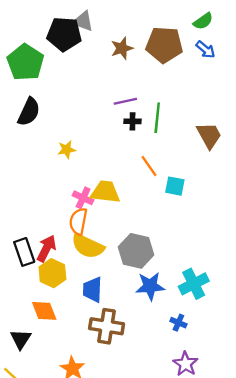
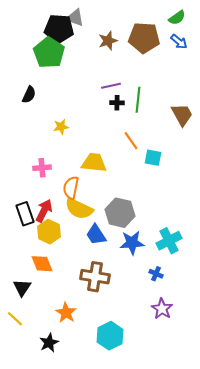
green pentagon: (25, 62) -> (49, 53), moved
black semicircle: (29, 112) -> (29, 95), size x0.7
pink cross: (83, 198) -> (42, 168), moved, turned -30
blue trapezoid: (92, 290) -> (96, 235), moved, turned -35

